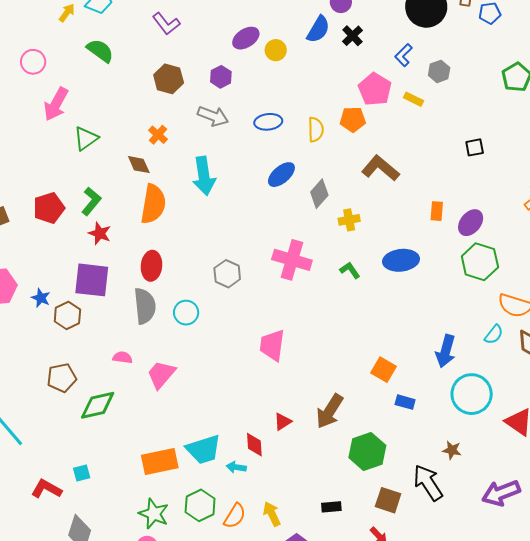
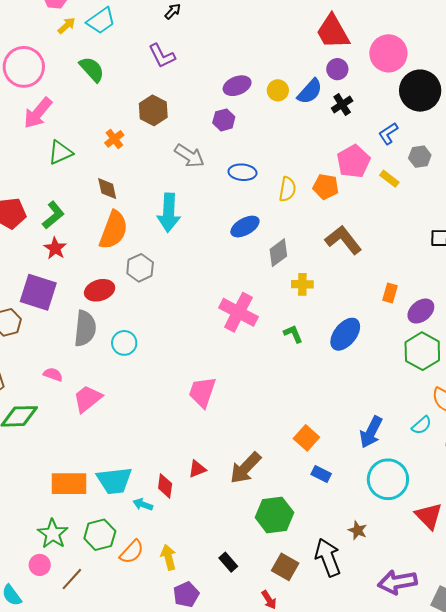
yellow circle: (276, 50) -> (278, 90), moved
pink circle: (33, 62) -> (24, 67), size x1.6
purple hexagon: (221, 77) -> (224, 120), moved
orange cross: (158, 135) -> (114, 139), moved
blue ellipse: (401, 260) -> (345, 334), turned -56
red ellipse: (151, 266) -> (100, 290), turned 56
gray hexagon: (227, 274) -> (140, 268), moved
black rectangle: (331, 507) -> (228, 562), turned 42

